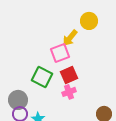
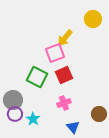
yellow circle: (89, 21) -> (93, 19), moved
pink cross: (69, 92) -> (64, 103), moved

